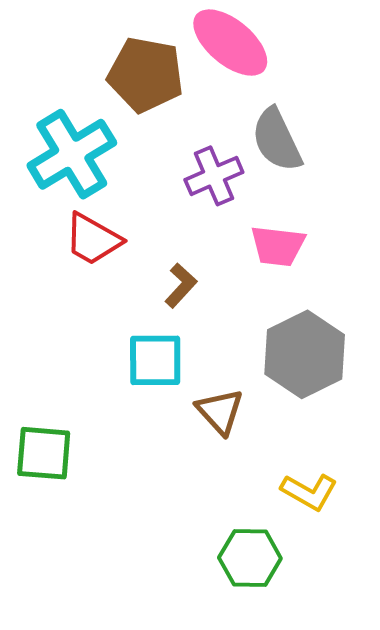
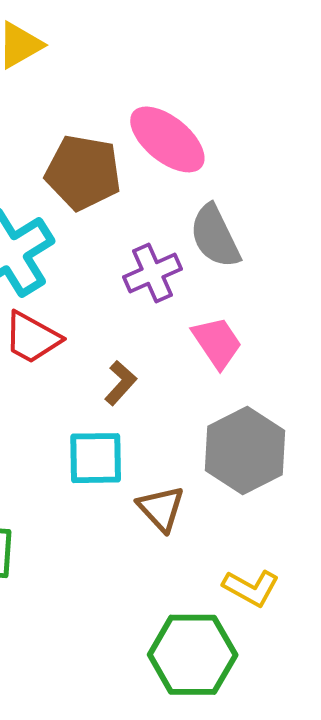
pink trapezoid: (278, 246) -> (217, 342), turned -130
green hexagon: (250, 558) -> (193, 655), size x1.4

